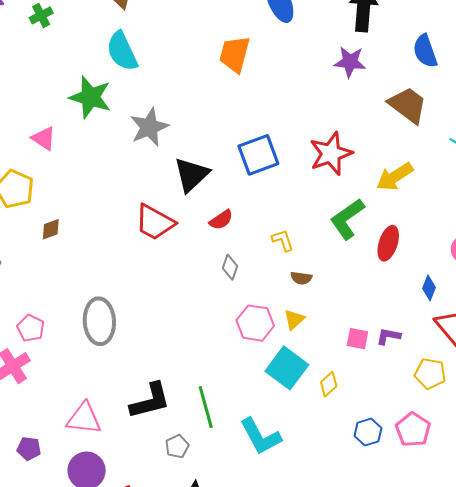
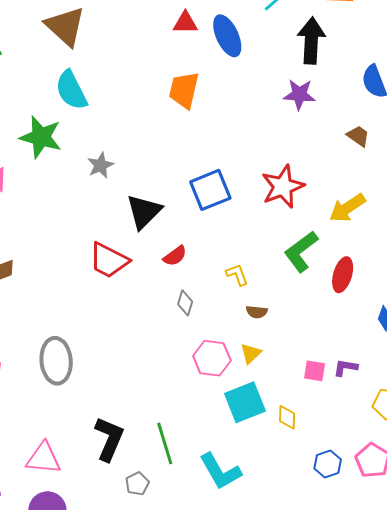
brown trapezoid: (408, 105) -> (358, 136), size x0.6
gray star: (149, 127) -> (100, 165), size x0.7
cyan square: (287, 368) -> (245, 402), turned 33
yellow diamond: (329, 384) -> (287, 417), turned -45
black L-shape: (150, 401) -> (109, 439), turned -51

